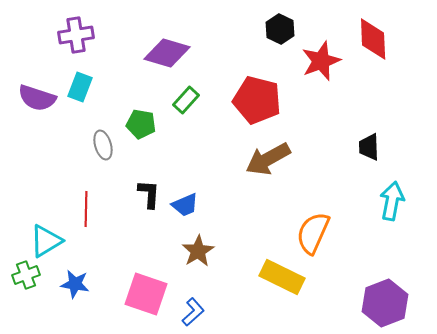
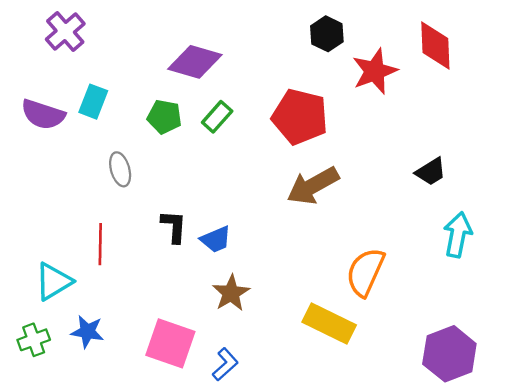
purple cross: (76, 35) -> (65, 31), moved, turned -32
green pentagon: (141, 124) -> (164, 117), moved
black trapezoid: (369, 147) -> (431, 172), turned -120
green cross: (26, 275) -> (34, 340), moved

